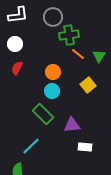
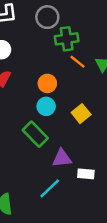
yellow square: (88, 85) -> (81, 114), moved
purple triangle: (72, 125) -> (62, 158), moved
cyan line: (31, 146) -> (50, 188), moved

